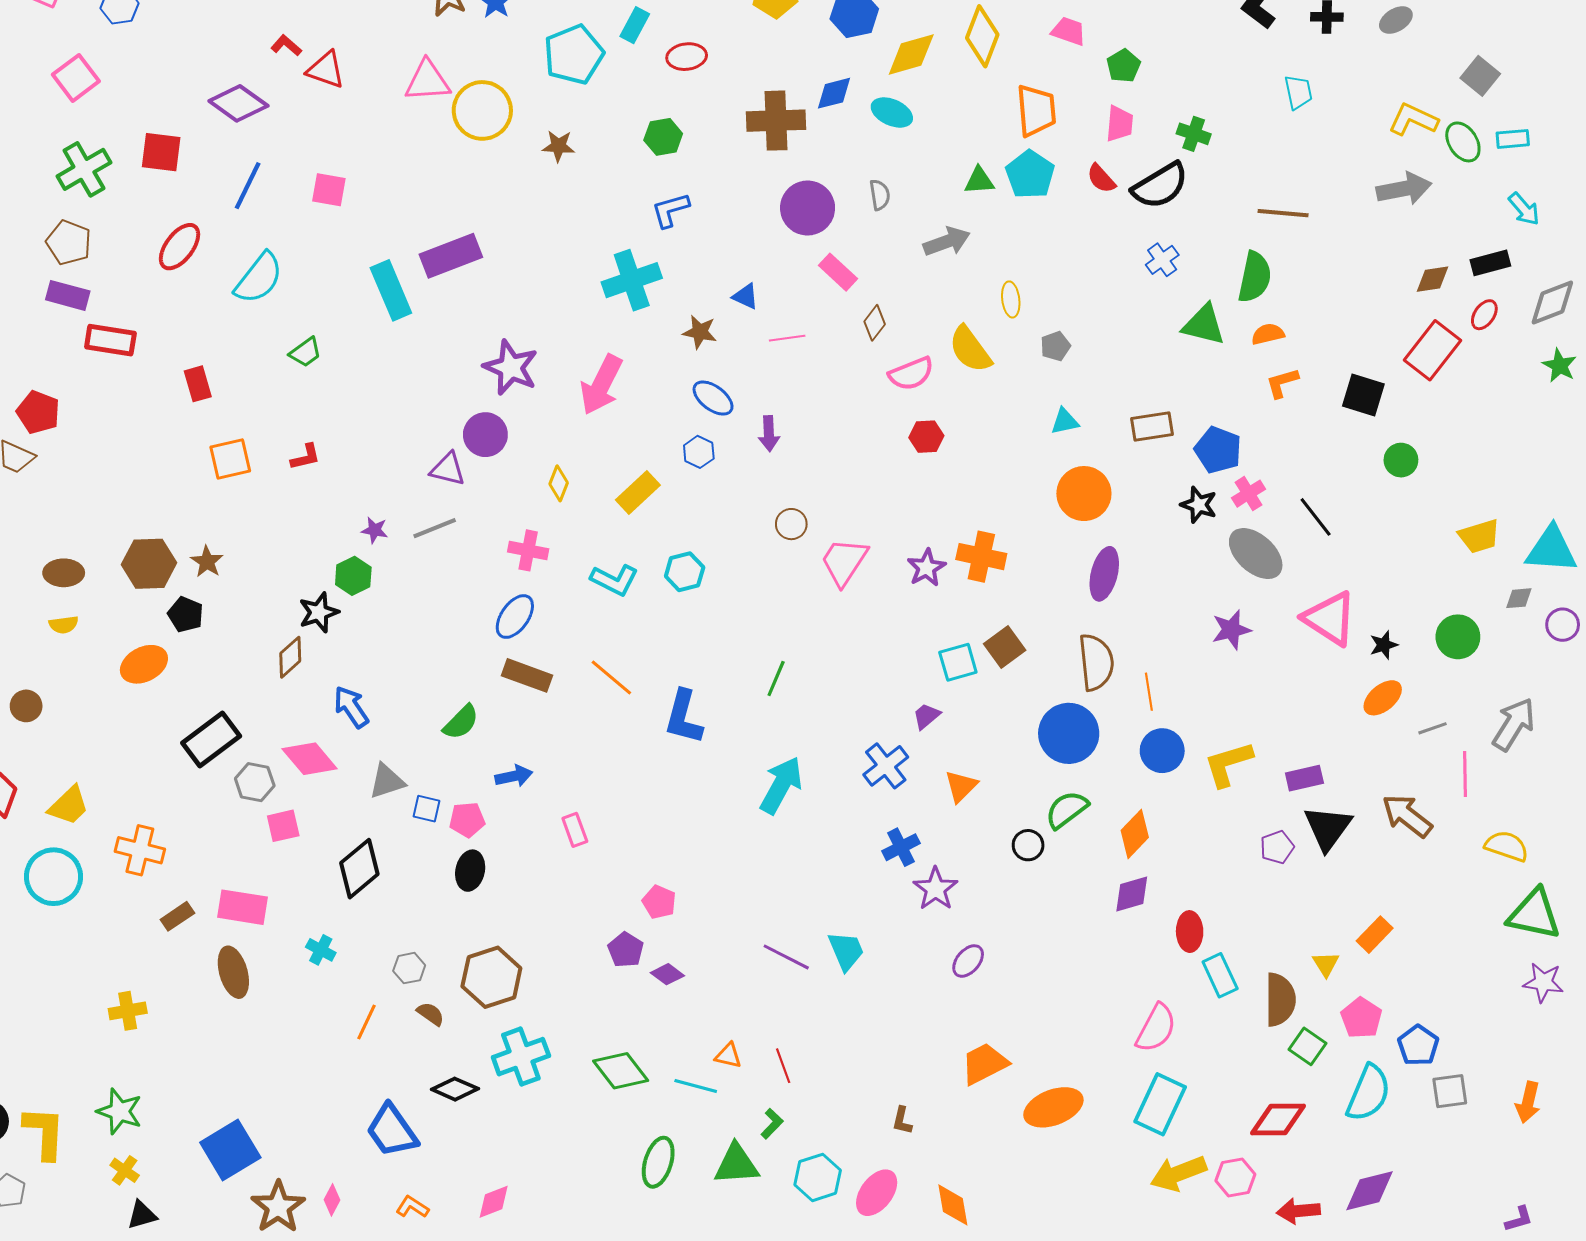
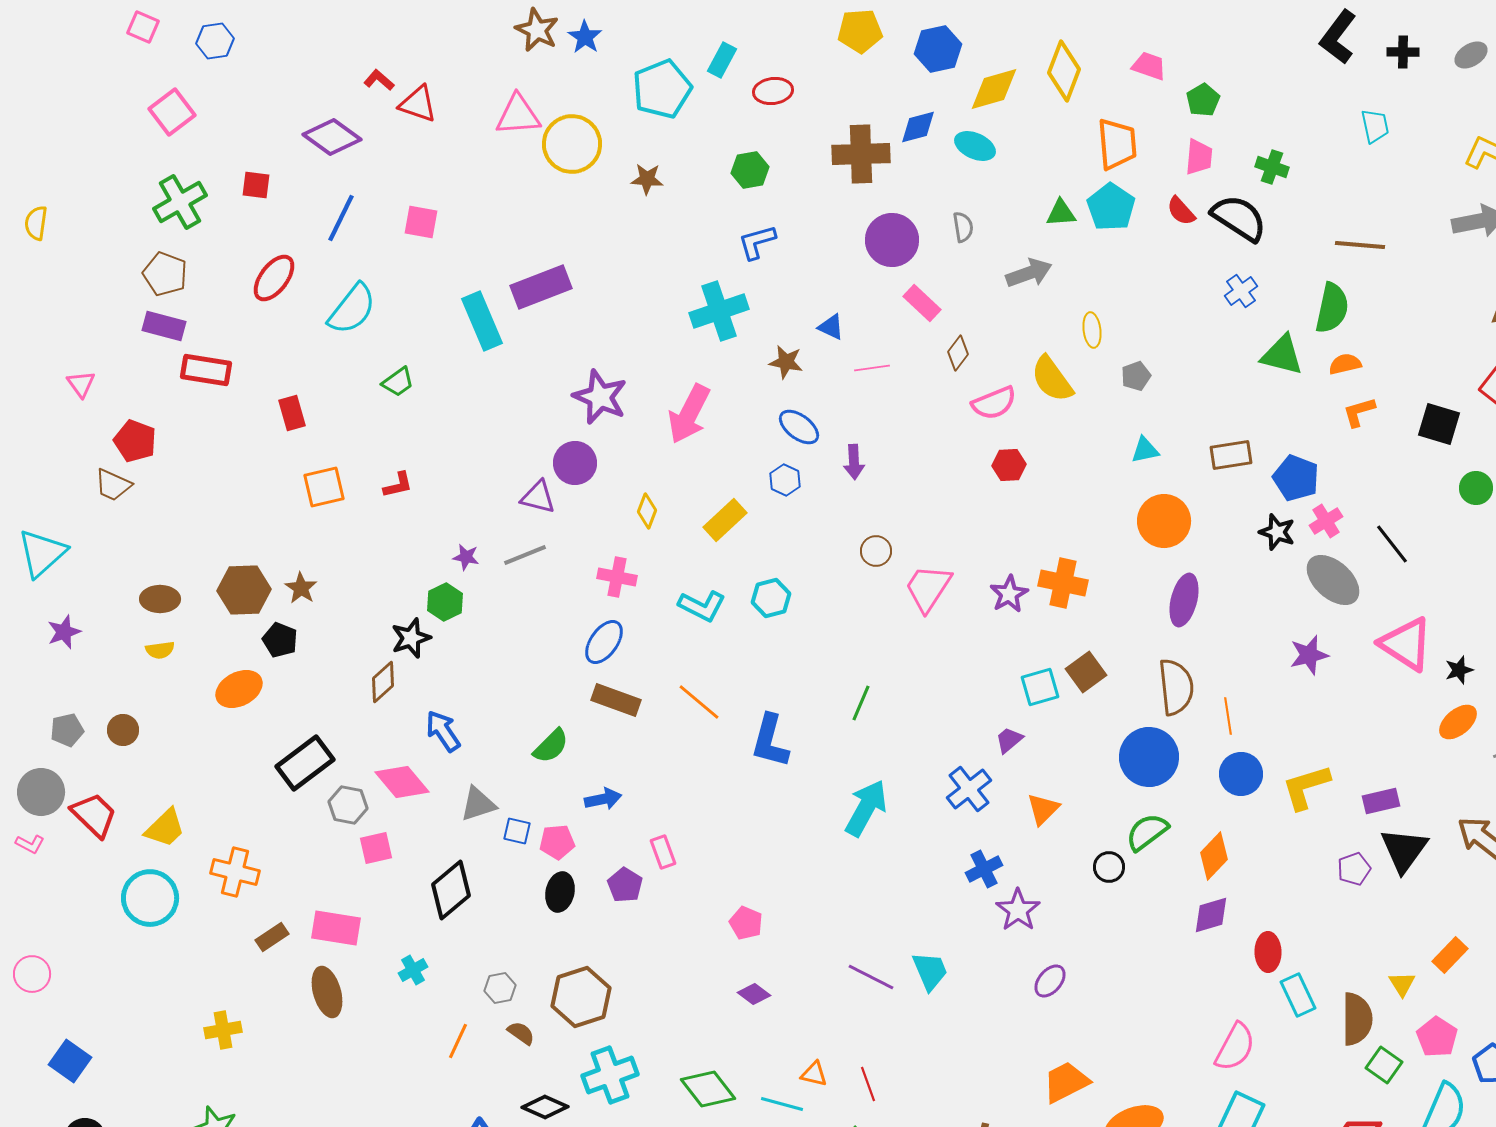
red square: (161, 152) -> (256, 185), size x0.7
black semicircle: (1160, 186) -> (1239, 218), turned -116
cyan cross: (321, 950) -> (413, 970), turned 32
purple pentagon: (626, 950) -> (625, 885), moved

